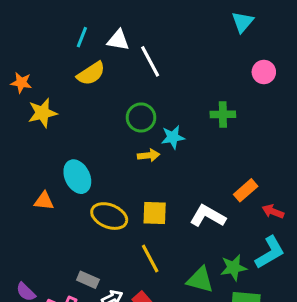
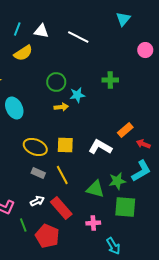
white line: (150, 61) -> (78, 37), moved, turned -35
pink circle: (264, 72) -> (145, 50), moved
cyan ellipse: (77, 177) -> (14, 108), moved
gray rectangle: (88, 280) -> (38, 173), moved

